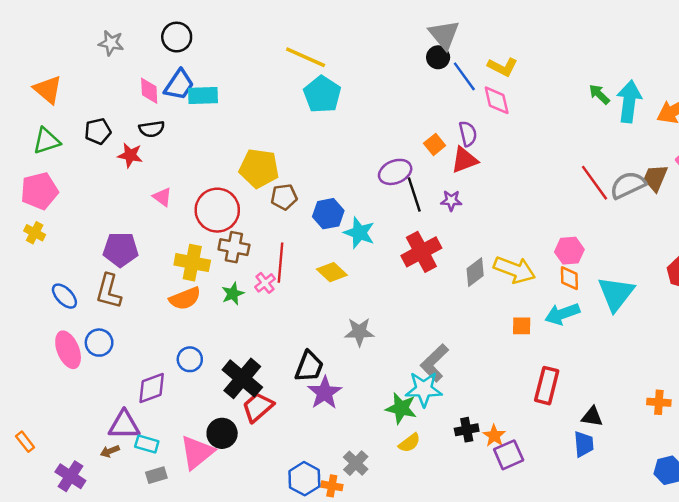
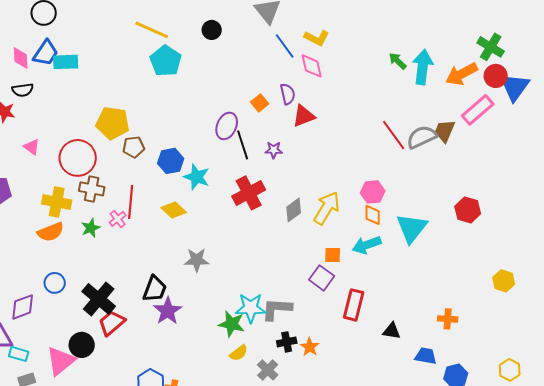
black circle: (438, 57) -> (212, 30), moved
red triangle: (464, 160) -> (304, 116), moved
purple ellipse: (395, 172) -> (227, 126), turned -44
yellow arrow: (514, 270) -> (327, 208), turned -80
gray L-shape: (435, 363) -> (277, 309), moved, turned 48
blue trapezoid: (584, 444) -> (426, 356), moved, turned -75
purple square: (509, 455) -> (322, 278), moved, turned -30
gray cross: (356, 463) -> (268, 370), moved

